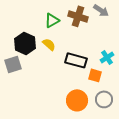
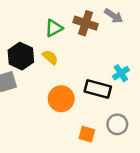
black rectangle: (76, 60) -> (98, 89), moved
orange square: (95, 75) -> (87, 134), moved
orange circle: (77, 100) -> (61, 99), moved

